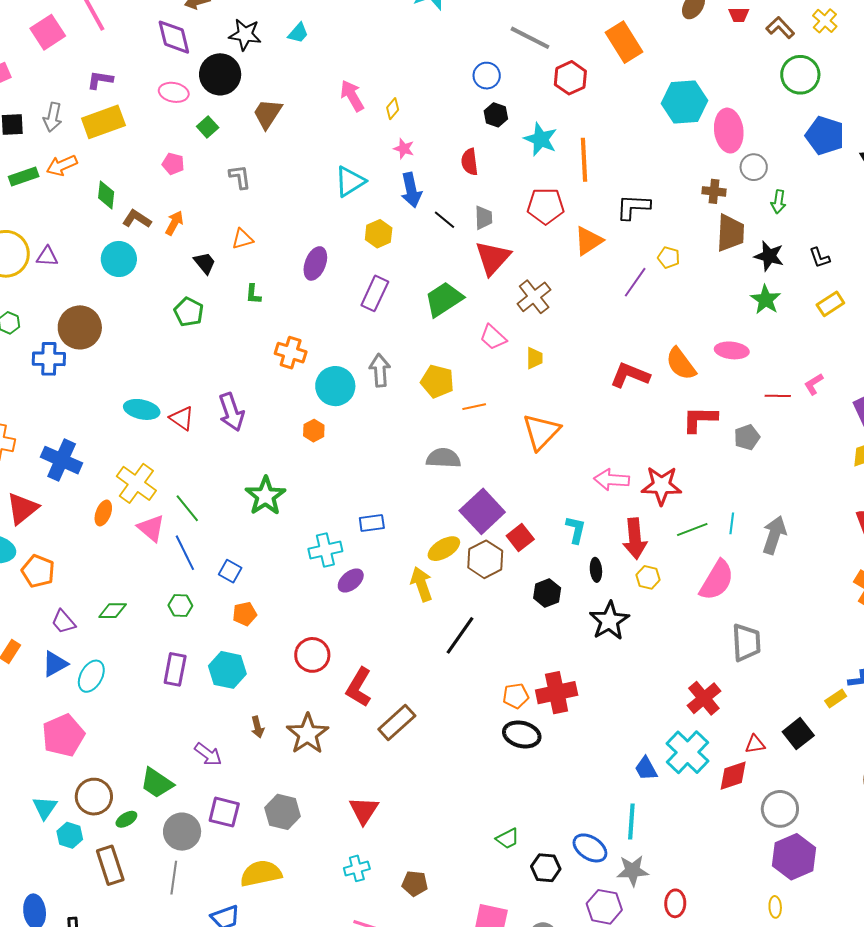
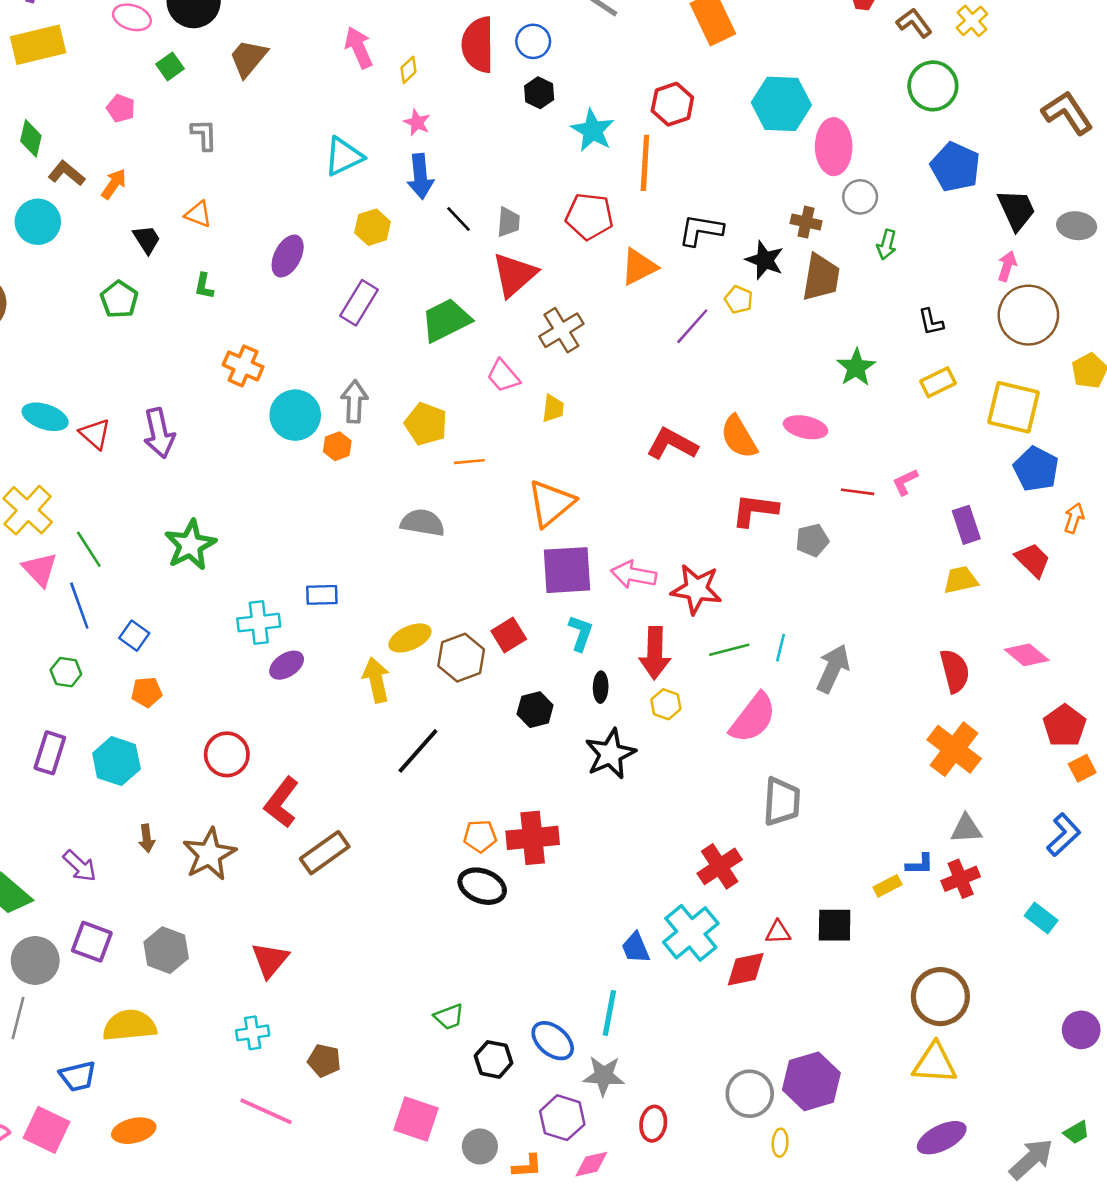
red hexagon: (570, 78) -> (672, 104), moved
red semicircle: (470, 162) -> (478, 45), moved, size x1.6
orange triangle: (242, 239) -> (198, 214), turned 30
black star: (769, 256) -> (765, 260), moved
orange hexagon: (314, 431) -> (337, 446), moved
purple square: (482, 511) -> (567, 570), moved, turned 33
black square: (798, 734) -> (835, 925), turned 32
gray circle: (780, 809) -> (750, 1094), moved

